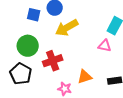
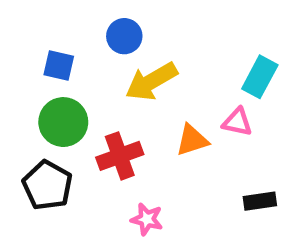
blue square: (34, 15) -> (59, 66), moved
orange triangle: (85, 77) -> (192, 140), moved

